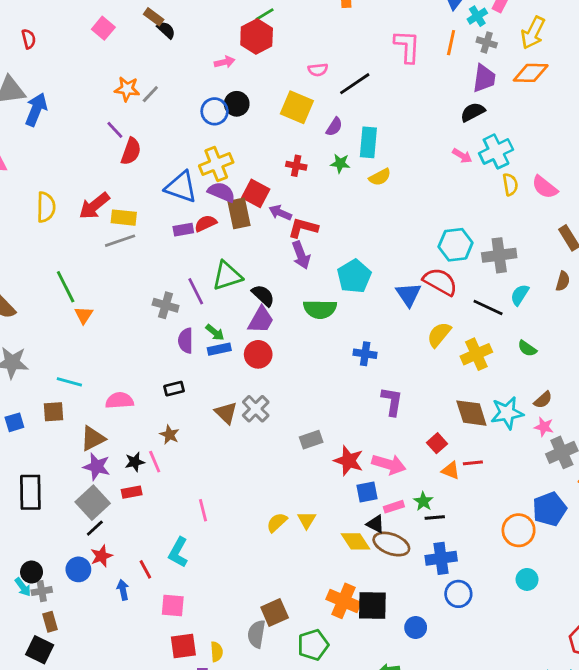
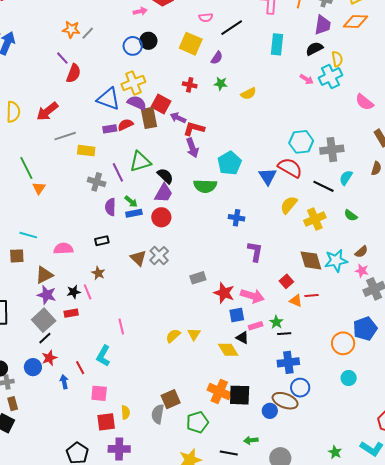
cyan rectangle: (368, 142) -> (277, 44), moved
yellow semicircle: (510, 184) -> (337, 59), moved
yellow rectangle: (124, 218) -> (86, 151), moved
brown ellipse: (391, 544) -> (285, 401), moved
yellow semicircle: (217, 652) -> (126, 412), moved

